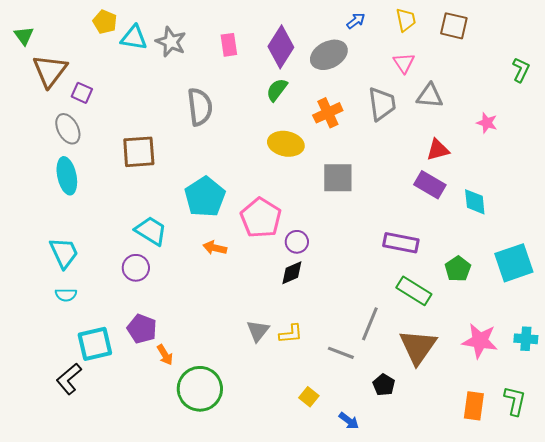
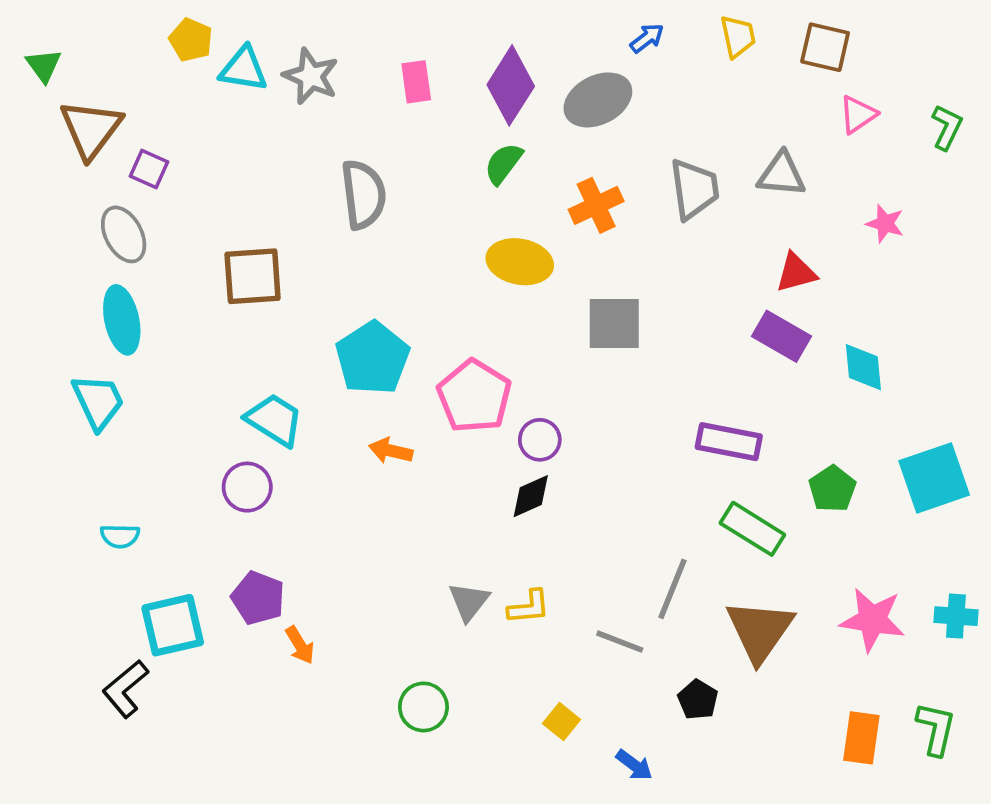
pink triangle: (404, 63) -> (858, 114), moved, turned 30
cyan trapezoid: (64, 253) -> (98, 402), moved
green circle: (200, 389) -> (423, 707), moved, size x0.6

